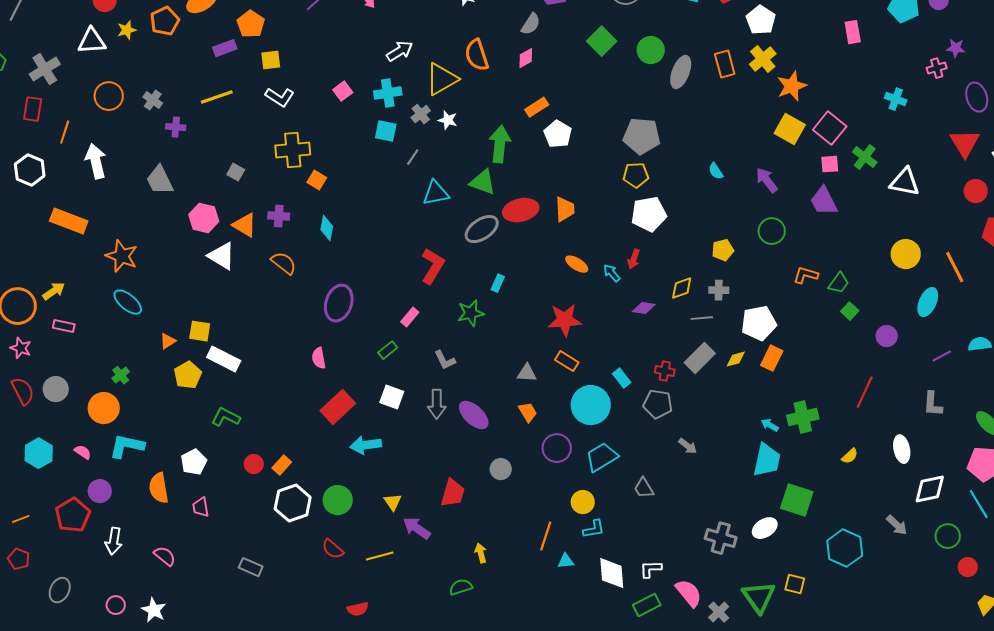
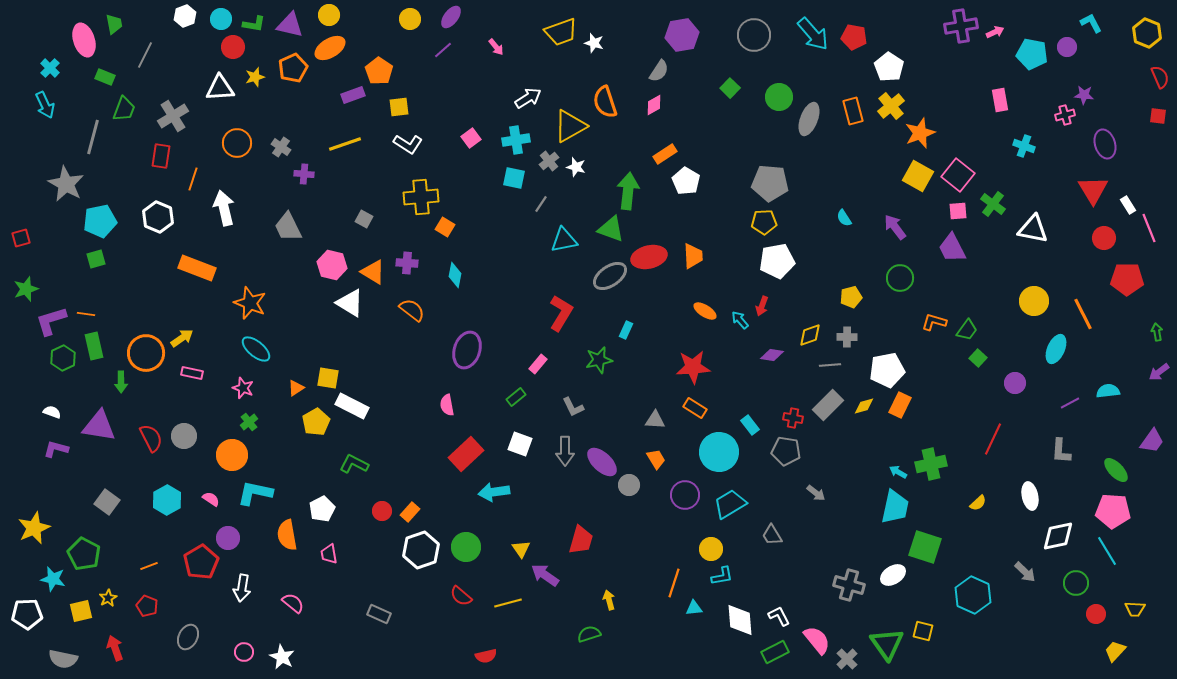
pink rectangle: (853, 32) -> (1000, 100), moved
green square: (602, 41) -> (730, 88), size x0.7
pink star: (21, 348) -> (243, 388), moved
gray circle: (501, 469) -> (629, 485), moved
white L-shape: (651, 569) -> (779, 616), turned 65

